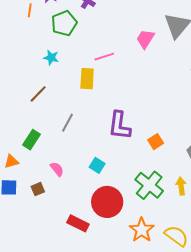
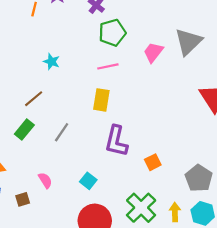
green pentagon: (64, 23) -> (112, 33), moved
yellow rectangle: (87, 79) -> (101, 100), moved
green rectangle: (32, 140) -> (24, 129), moved

